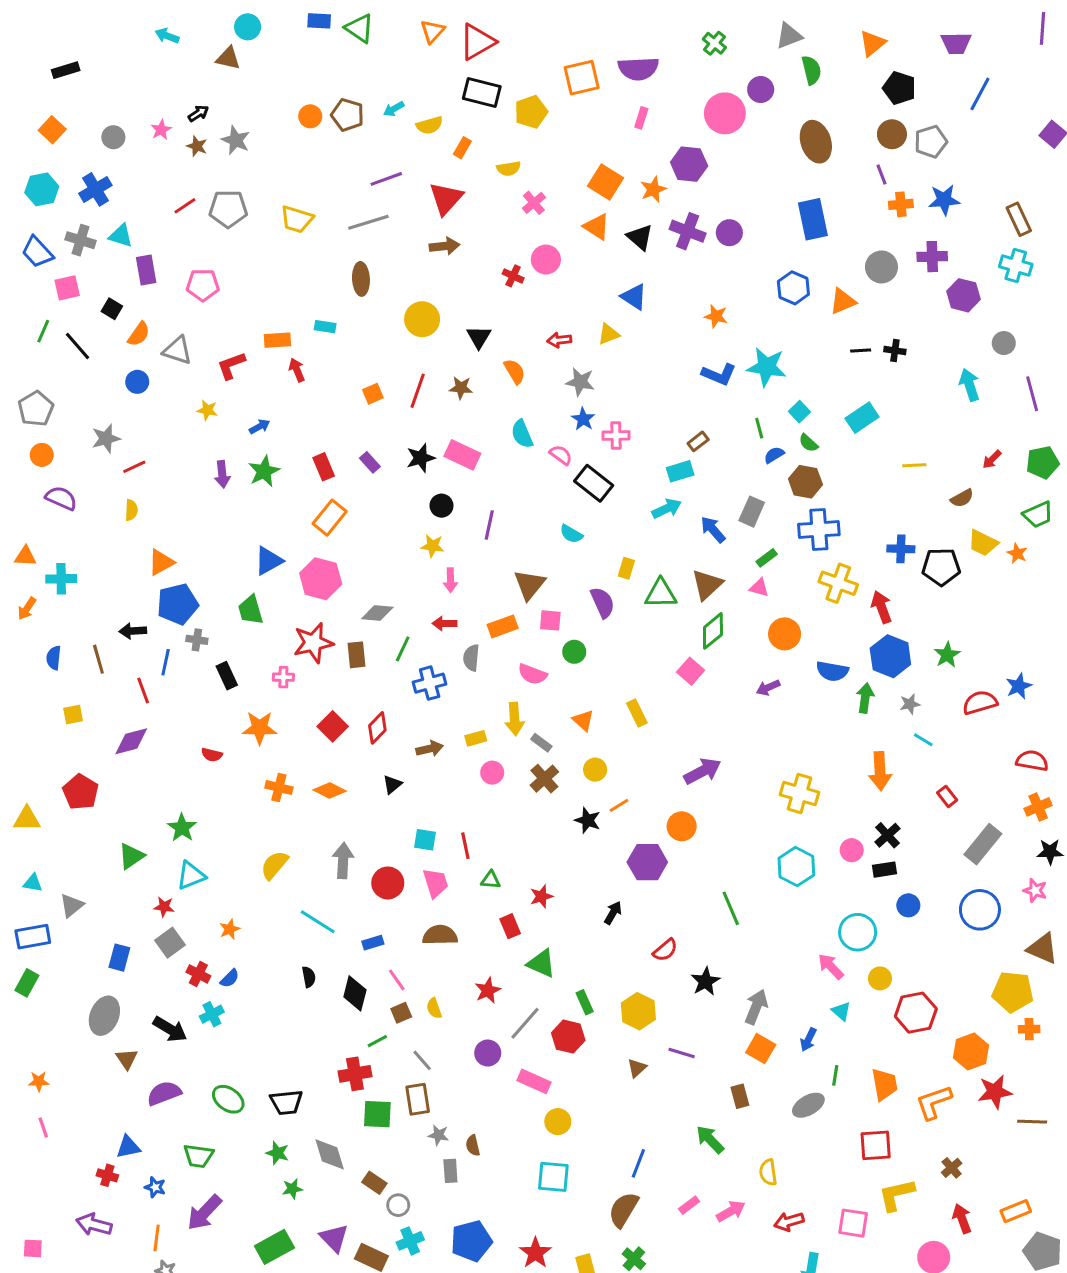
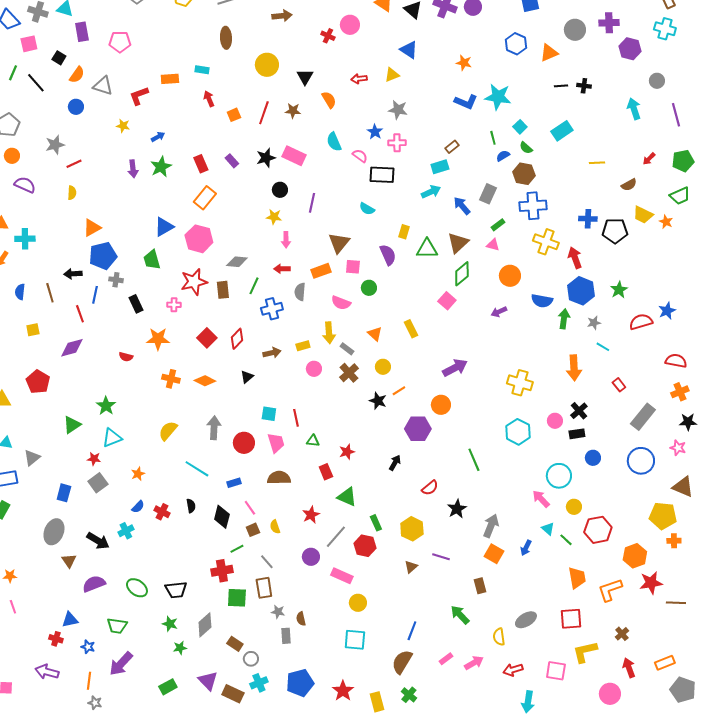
red arrow: (297, 370) -> (209, 99), moved
gray star: (580, 382) -> (398, 110), moved
black rectangle: (594, 483) -> (382, 175), turned -35
red cross: (198, 974) -> (162, 512), moved
green line: (835, 1075) -> (566, 540), moved, turned -56
gray ellipse: (808, 1105) -> (526, 620), moved
gray diamond: (330, 1154) -> (205, 625), turned 65
green rectangle: (274, 1247) -> (168, 687), size x0.7

